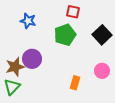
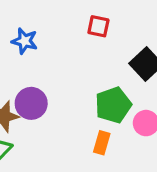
green pentagon: (65, 35) -> (113, 105), moved

